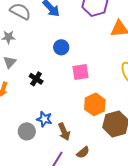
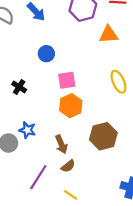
orange hexagon: (95, 104) -> (71, 106), moved
brown arrow: (64, 132) -> (61, 144), moved

